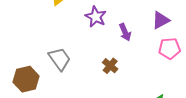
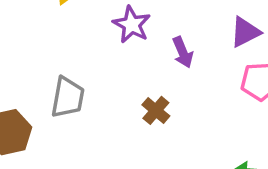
gray trapezoid: (60, 59) -> (68, 97), turned 45

